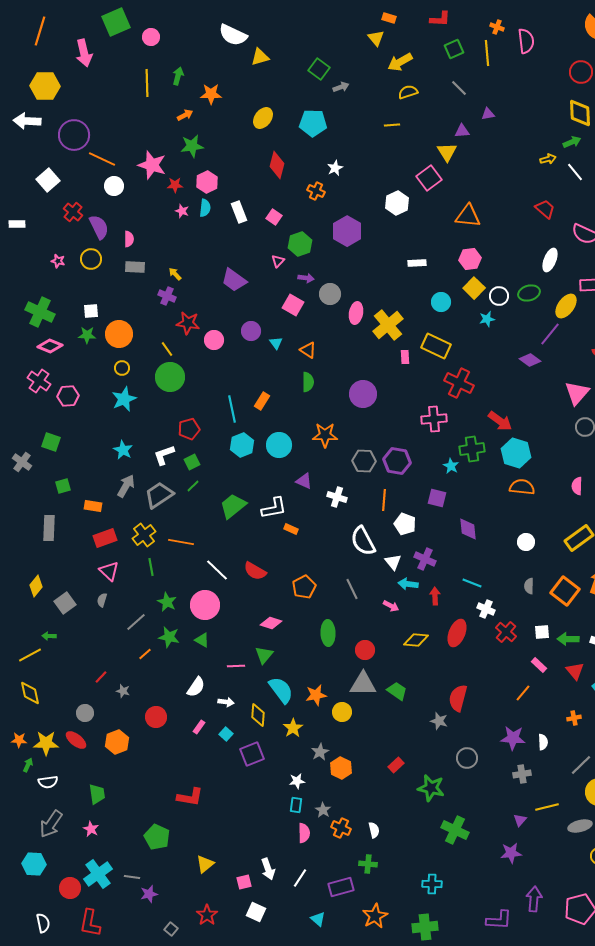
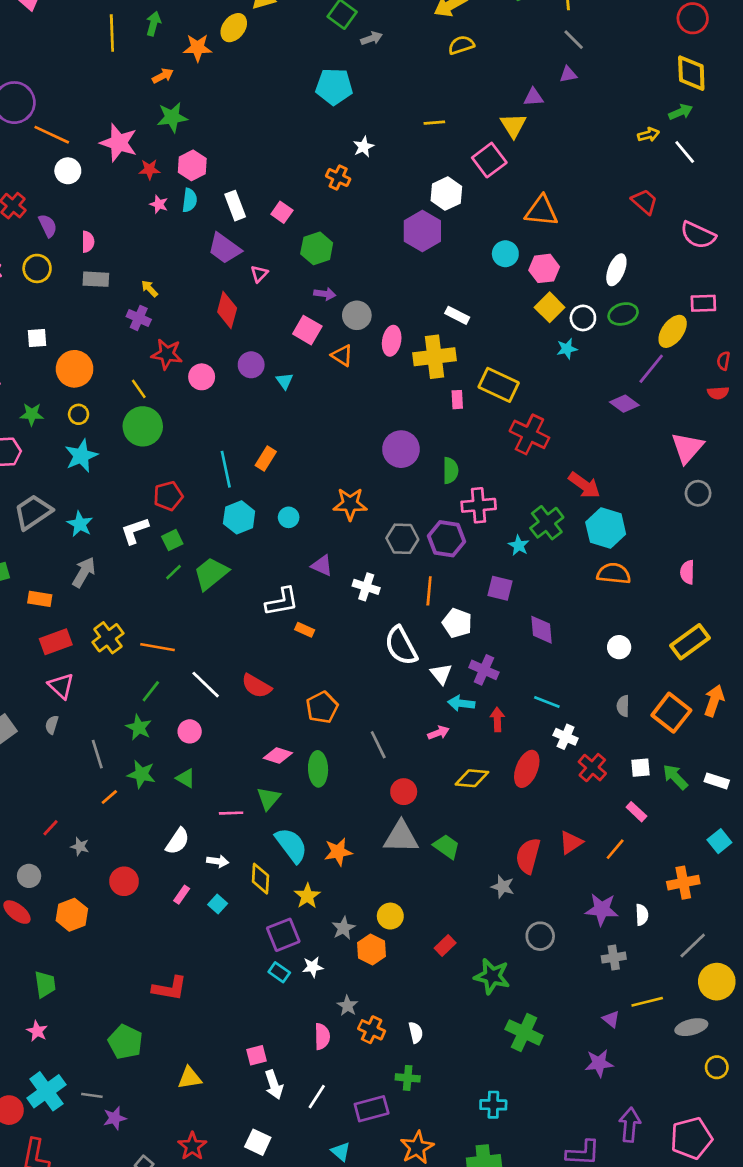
gray line: (459, 88) -> (574, 40), moved
yellow ellipse: (263, 118) -> (234, 28), moved
yellow line: (392, 125) -> (434, 123), moved
red diamond: (277, 165) -> (227, 310), moved
purple semicircle: (99, 227) -> (48, 226), size x0.7
purple hexagon: (347, 231) -> (422, 231), moved
white ellipse: (550, 260) -> (616, 270), moved
pink triangle: (278, 261) -> (259, 274), moved
white rectangle: (417, 263) -> (457, 315), moved, turned 30
purple trapezoid: (234, 280) -> (224, 248), moved
cyan circle: (441, 302) -> (505, 254), moved
yellow cross: (388, 325) -> (434, 357), turned 32
green star: (87, 335) -> (32, 414), moved
orange triangle: (308, 350) -> (342, 355), moved
green semicircle: (308, 382) -> (450, 471), moved
pink cross: (434, 419) -> (479, 505), moved
cyan circle: (279, 445) -> (289, 517), size x0.6
green cross: (472, 449) -> (547, 523), turned -30
gray trapezoid: (159, 495) -> (33, 512), moved
green trapezoid: (233, 506) -> (211, 574), moved
green line: (151, 567) -> (151, 691), moved, turned 48
gray line: (352, 589) -> (378, 745), moved
pink circle: (205, 605) -> (190, 731), size x0.6
pink arrow: (391, 606) -> (438, 733), turned -49
gray line: (136, 622) -> (97, 754), turned -65
green ellipse: (328, 633) -> (318, 769), moved
green arrow: (568, 639) -> (675, 777), turned 45
red triangle: (575, 671) -> (571, 842), moved, turned 36
yellow circle: (342, 712) -> (390, 916), moved
orange cross: (574, 718) -> (683, 883), size x1.6
purple square: (252, 754) -> (283, 935), moved
cyan rectangle: (296, 805) -> (279, 972), moved, turned -63
purple triangle: (520, 820) -> (611, 1019), turned -32
yellow triangle: (205, 864) -> (190, 1078), turned 30
pink square: (244, 882) -> (256, 1055), moved

